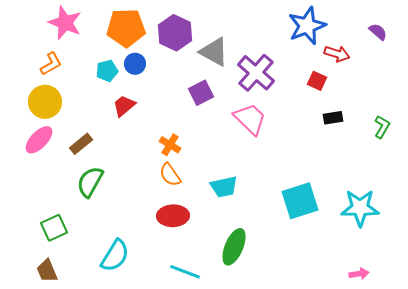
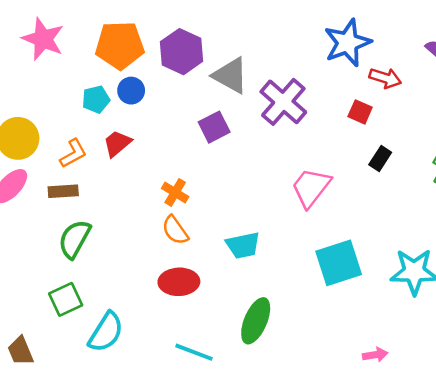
orange L-shape: (51, 64) -> (73, 153), moved
black rectangle: (333, 118) -> (380, 159), turned -48
pink trapezoid: (250, 119) -> (311, 187), moved, turned -96
brown rectangle: (81, 144) -> (63, 191), turned 35
green square: (54, 228) -> (66, 299), moved
pink arrow: (359, 274) -> (375, 355), moved

